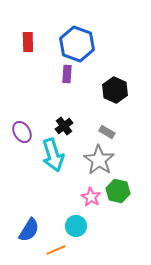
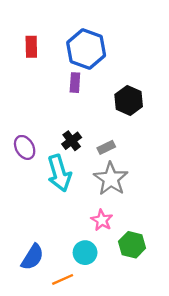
gray rectangle: (107, 132) -> (106, 147), moved, turned -56
green hexagon: (118, 191) -> (132, 245), moved

